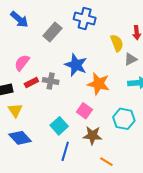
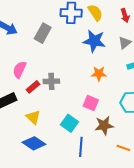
yellow semicircle: (117, 43) -> (95, 13), moved
blue star: (76, 65) -> (94, 41), moved
orange star: (99, 84) -> (99, 74), size x0.7
yellow triangle: (15, 110) -> (33, 117), moved

